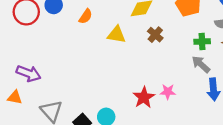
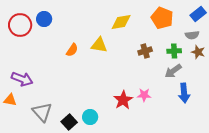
orange semicircle: (86, 16) -> (72, 50), moved
brown cross: (155, 35) -> (145, 51), moved, turned 32
gray arrow: (201, 64) -> (173, 71), turned -78

